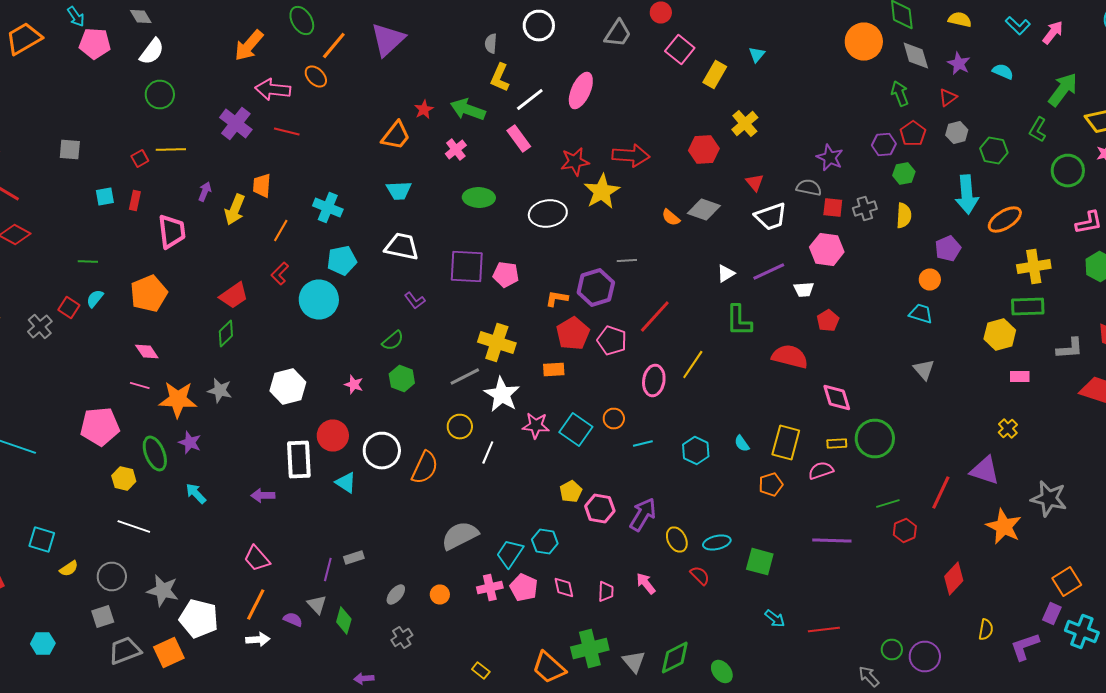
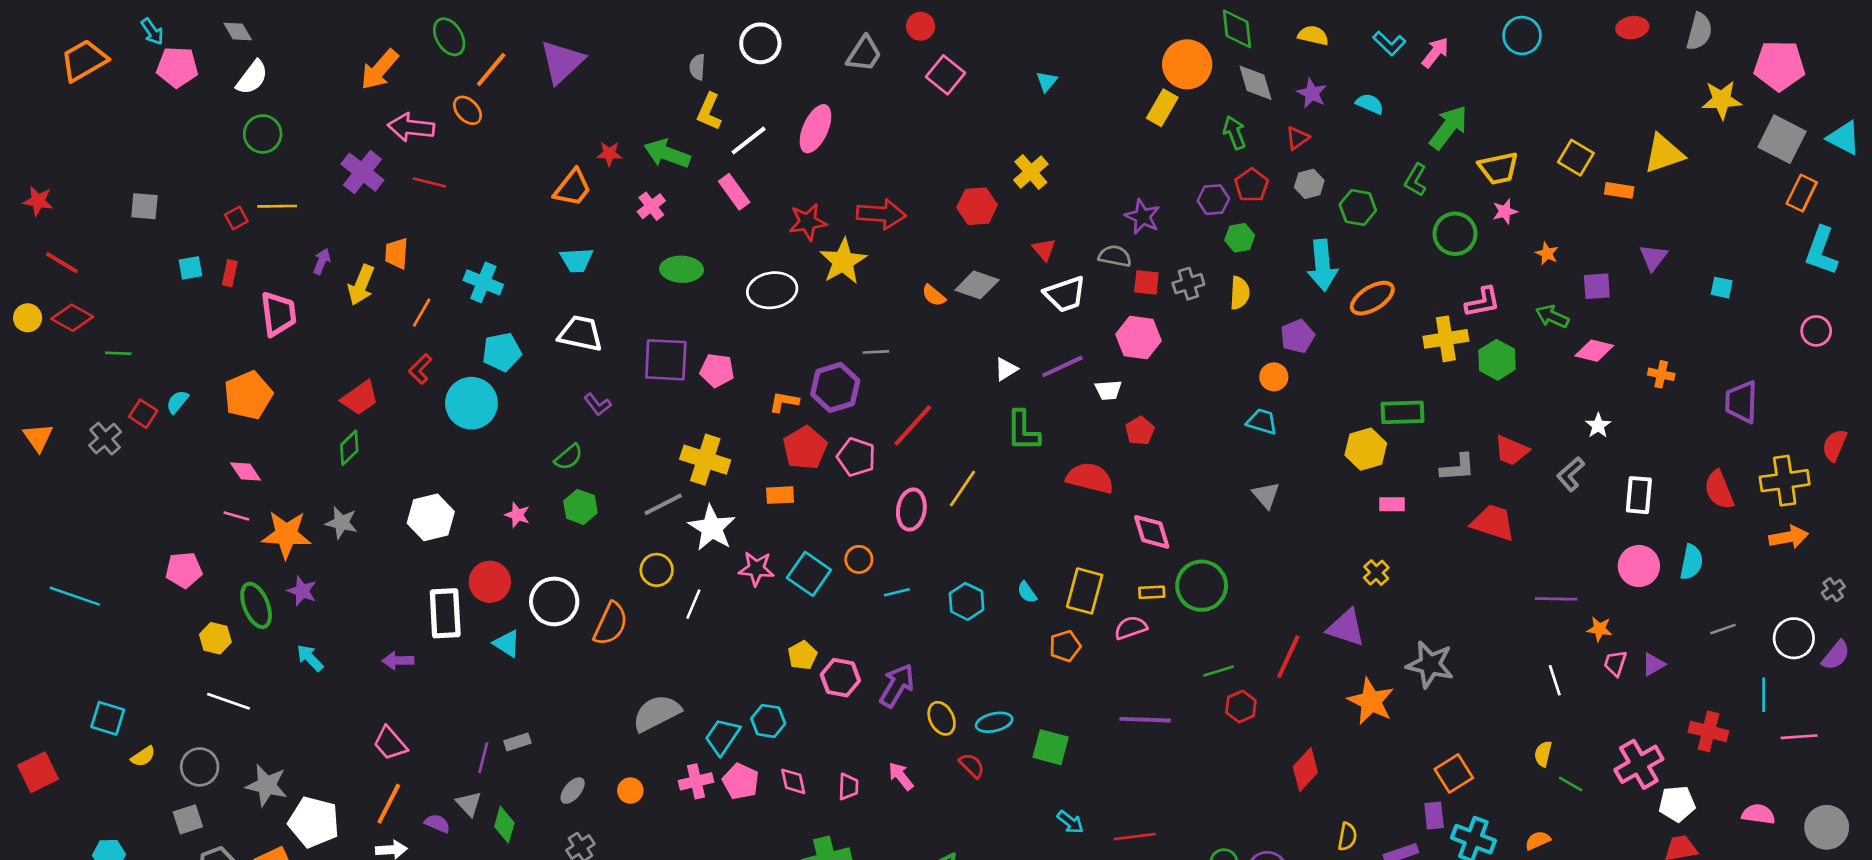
yellow rectangle: (715, 74) -> (1162, 108), moved
red star: (424, 110) -> (609, 154), turned 30
green line: (88, 262) -> (118, 353), moved
yellow cross: (1034, 266) -> (1446, 339), moved
pink pentagon: (100, 426) -> (184, 570), size x0.7
purple rectangle: (1052, 614) -> (1434, 816), turned -30

